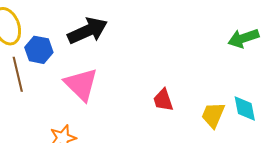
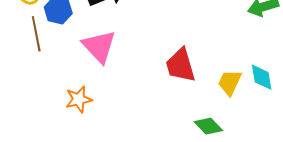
red trapezoid: (163, 100) -> (180, 65), size x1.5

